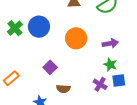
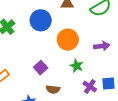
blue circle: (39, 27) -> (41, 20), moved
green star: (110, 65) -> (77, 66), moved

